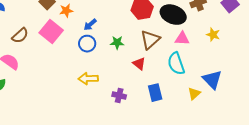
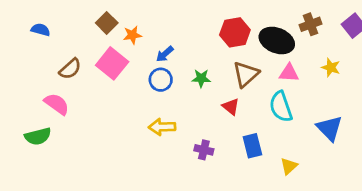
yellow triangle: (194, 94) -> (289, 166), moved

